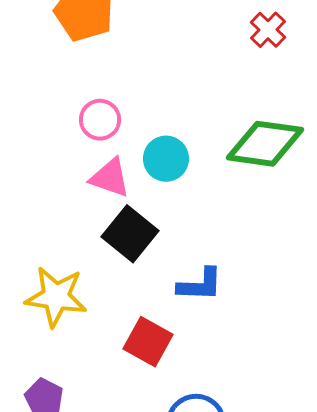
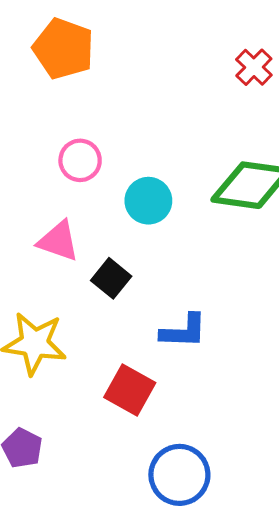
pink triangle: (110, 178) -> (58, 241), moved
black square: (130, 234) -> (111, 278), size x0.7

